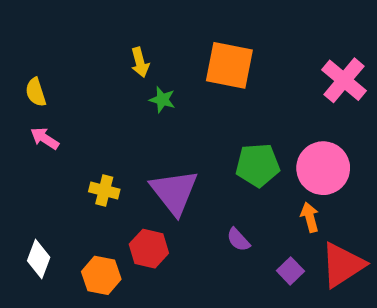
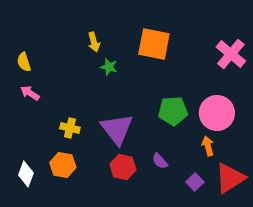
red hexagon: (149, 249) -> (123, 167), moved
orange hexagon: (101, 275) -> (63, 165), moved

